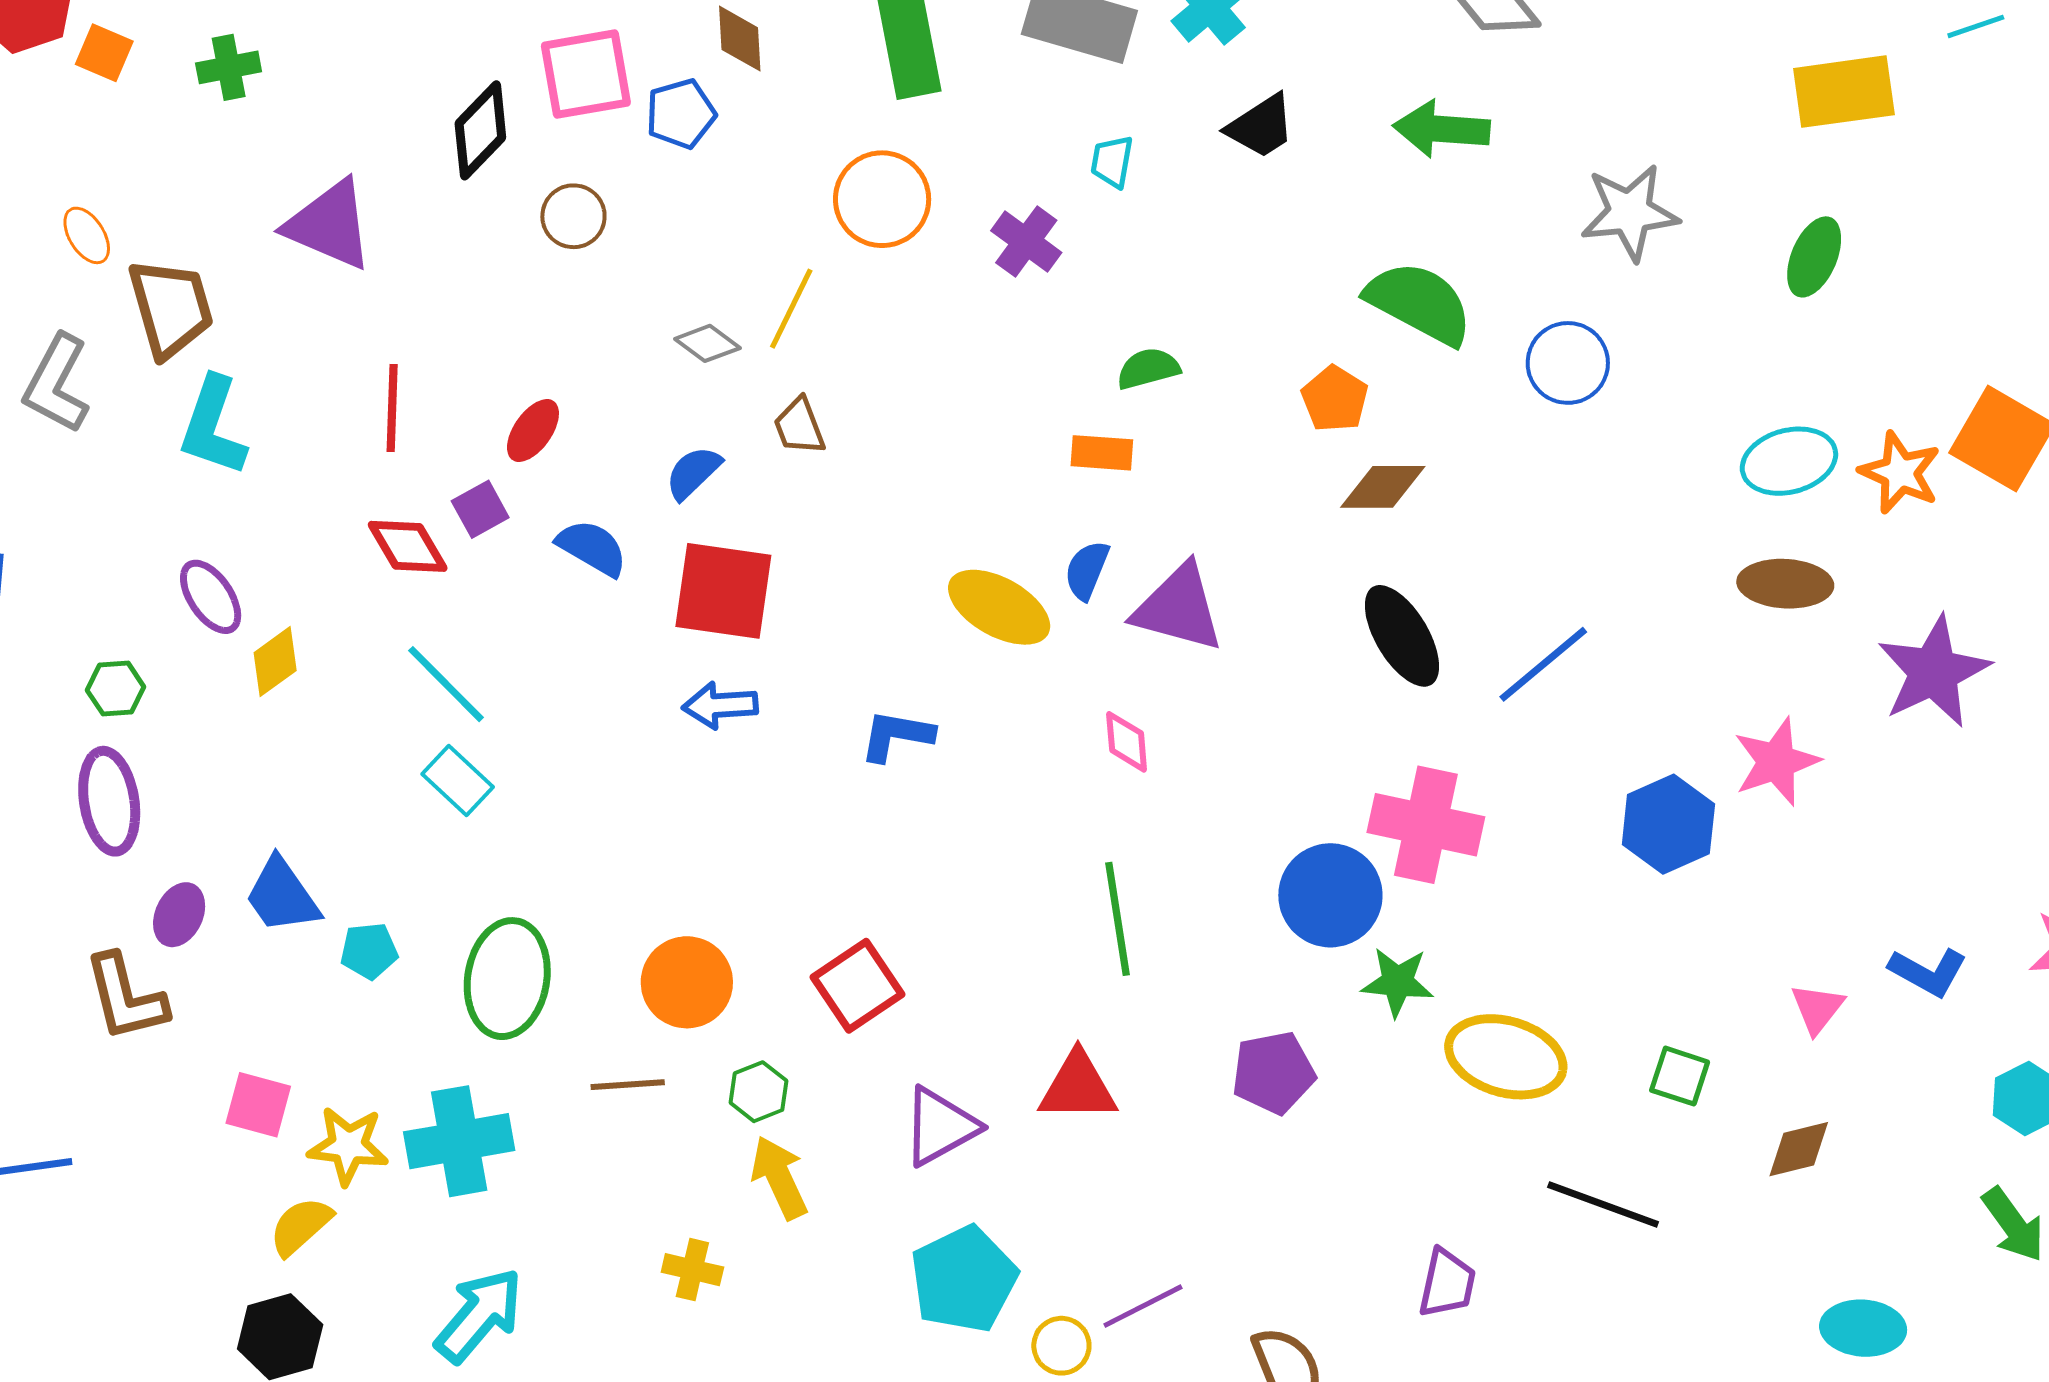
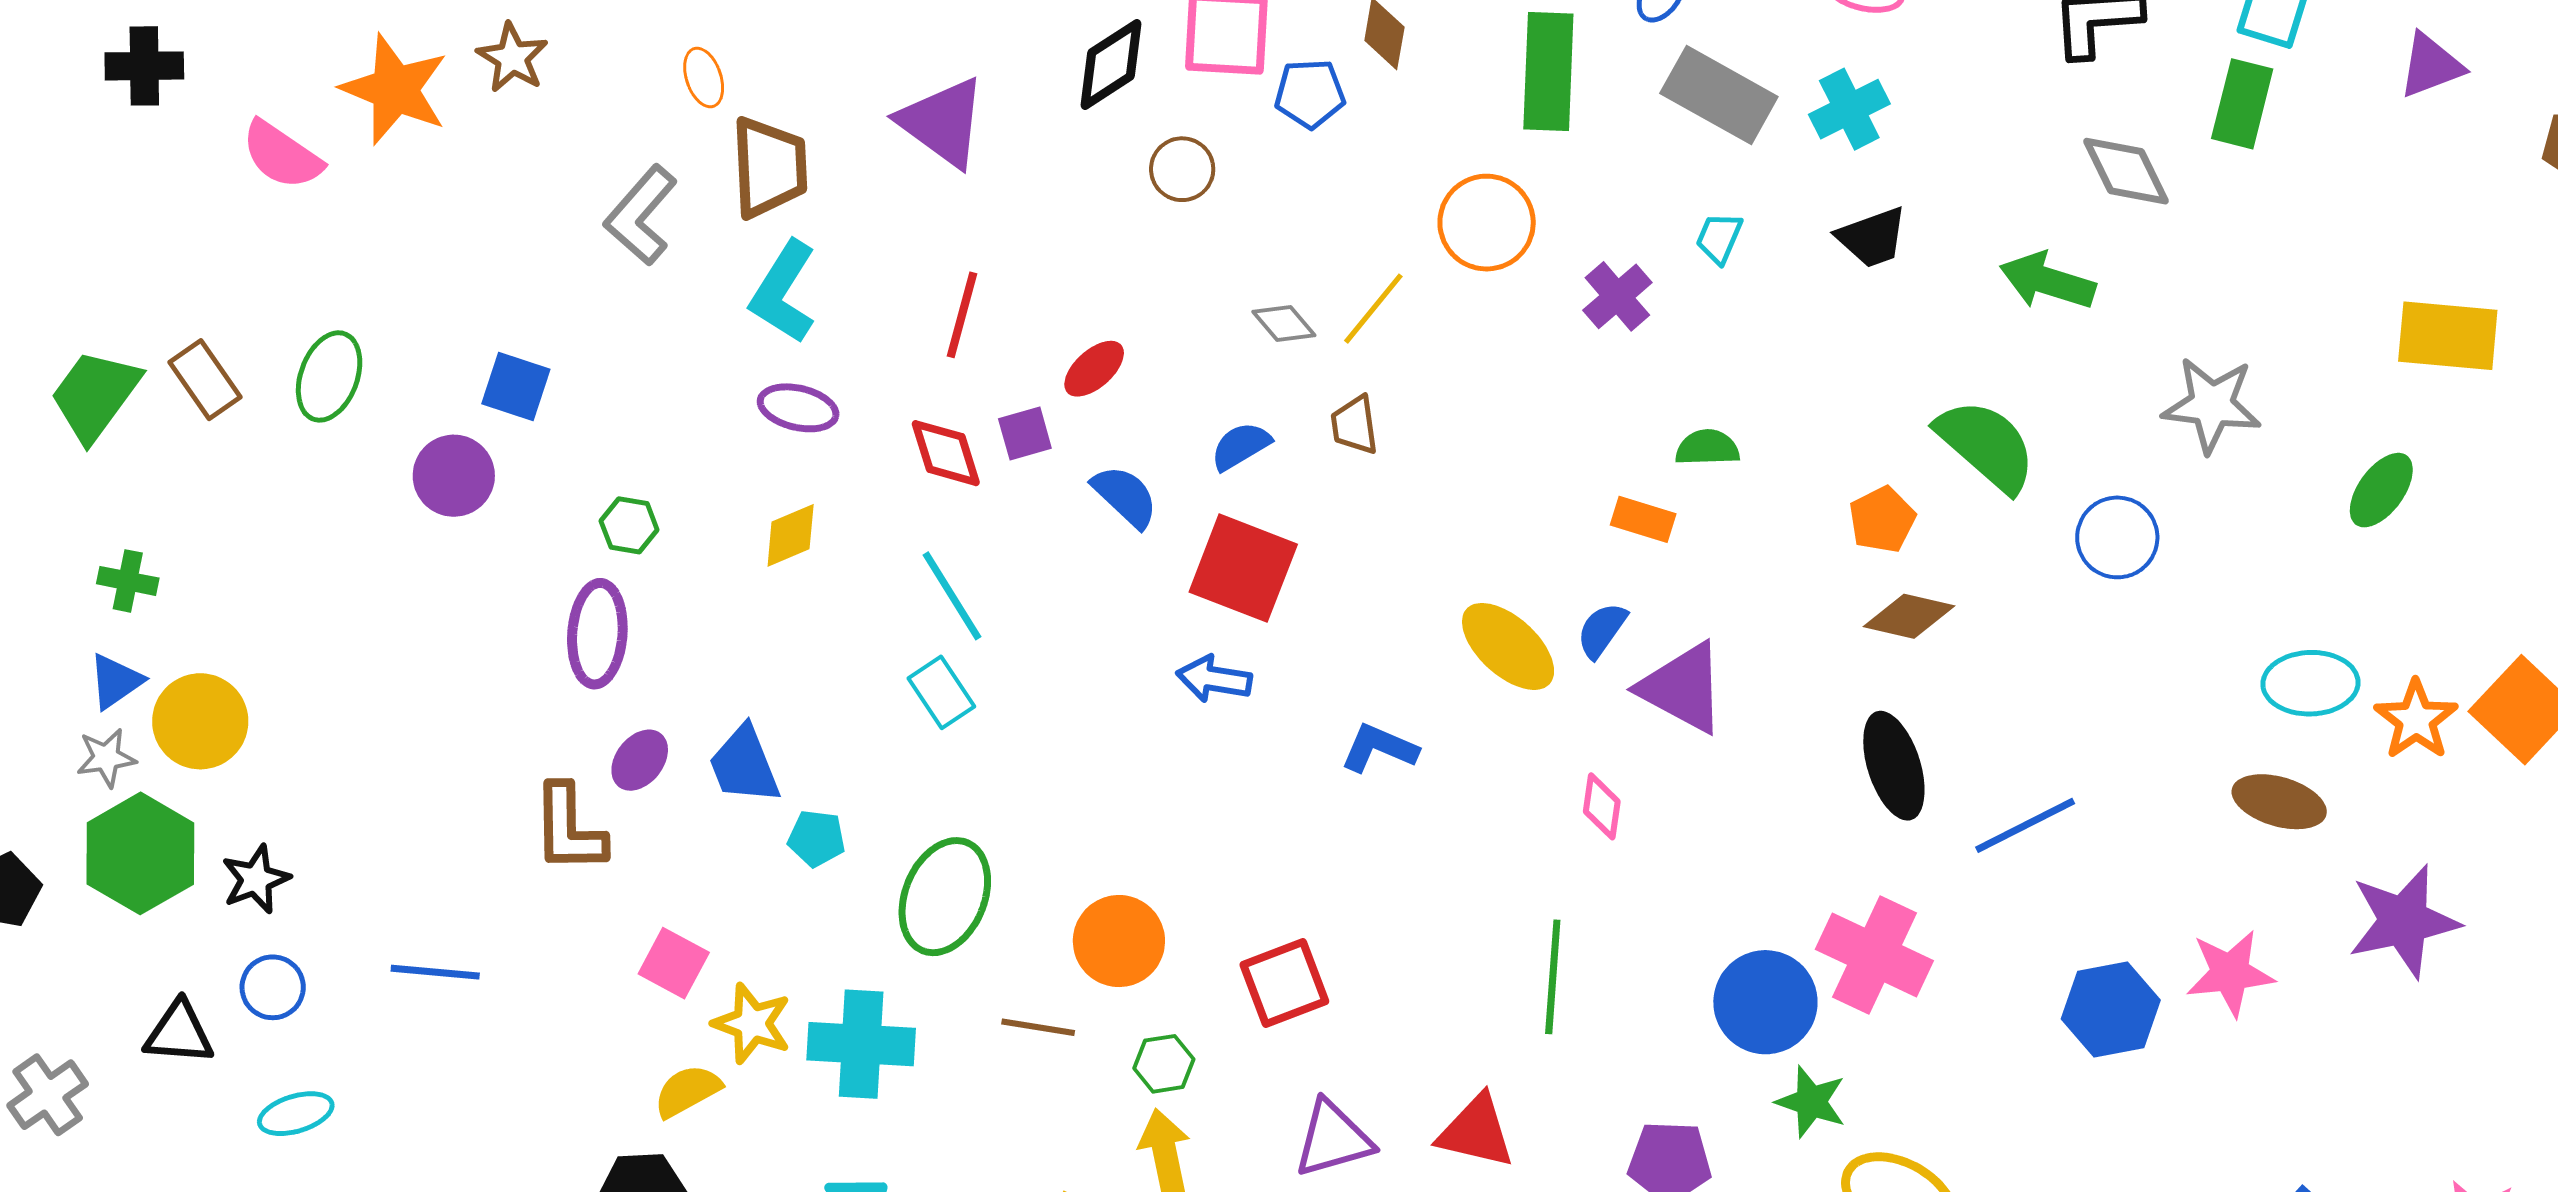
purple ellipse: (211, 597) -> (798, 408), moved, turned -56

